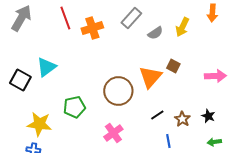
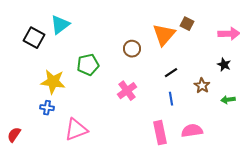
brown circle: (118, 91) -> (132, 49), size x0.6
black star: (208, 116) -> (224, 65), moved
brown star: (182, 119) -> (202, 86), moved
blue line: (168, 141) -> (171, 99), moved

